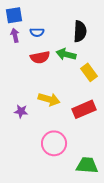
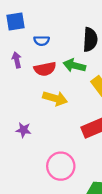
purple arrow: (15, 35) -> (17, 60), moved
yellow arrow: (49, 99) -> (55, 98), moved

